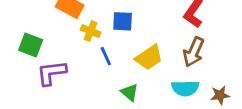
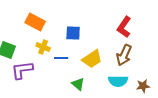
yellow cross: (91, 31) -> (43, 47), moved
blue line: (106, 56) -> (61, 58), turned -64

